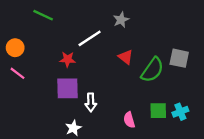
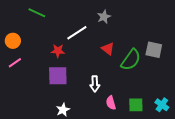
pink line: (17, 73) -> (15, 63), turned -72
white arrow: (91, 102) -> (95, 84), moved
green square: (158, 111) -> (136, 105), moved
cyan cross: (180, 112) -> (162, 105), moved, turned -32

